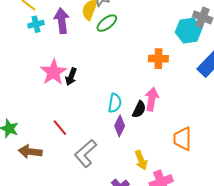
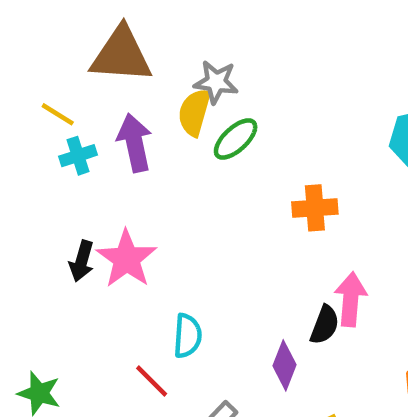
orange cross: (158, 59) -> (315, 208), moved
black arrow: (71, 77) -> (82, 261), moved
cyan semicircle: (115, 103) -> (188, 336), moved

